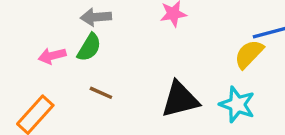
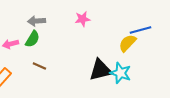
black triangle: (180, 99) -> (100, 70), moved

